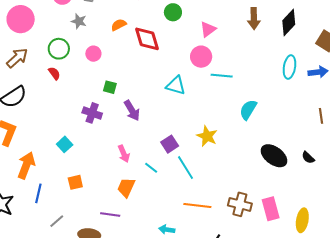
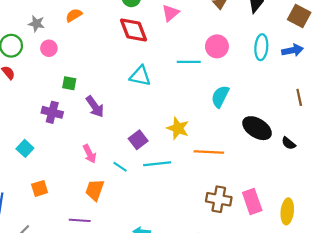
gray star: (79, 21) -> (36, 24), moved
red diamond: (147, 39) -> (134, 30), moved
pink circle: (201, 57) -> (217, 46), moved
black ellipse: (274, 156) -> (257, 128), moved
cyan line: (185, 168) -> (157, 164), turned -60
orange line: (197, 206) -> (209, 152), moved

